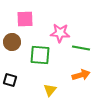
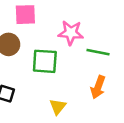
orange arrow: (81, 75) -> (98, 87), turned 126

